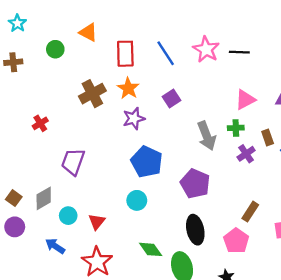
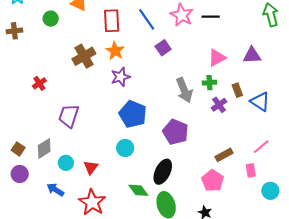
purple square: (172, 98) -> (163, 48), moved
brown rectangle: (250, 212) -> (224, 155), turned 30
black ellipse: (195, 230) -> (163, 172), moved, turned 40

